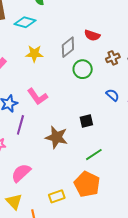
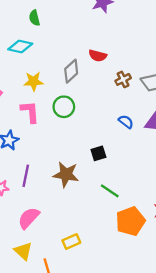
green circle: (83, 69) -> (64, 107), moved
pink L-shape: (37, 97) -> (30, 112), moved, turned -145
purple line: (20, 125) -> (26, 176), moved
green line: (94, 155) -> (110, 191), turned 72
orange pentagon: (87, 184) -> (130, 221), moved, turned 30

